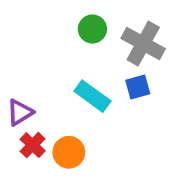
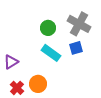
green circle: (92, 29) -> (48, 28), moved
red cross: (33, 145) -> (17, 88), moved

